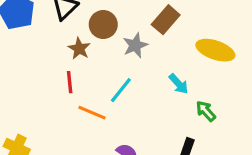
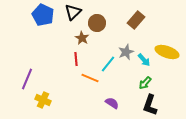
gray star: (135, 45) -> (126, 52), moved
yellow ellipse: (215, 50) -> (167, 52), moved
green arrow: (206, 111) -> (145, 83), moved, turned -96

